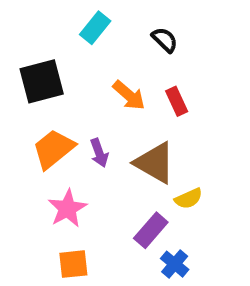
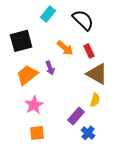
black semicircle: (165, 40) -> (83, 20), size x1.6
purple arrow: (99, 153) -> (50, 68), moved
brown triangle: (155, 163) -> (97, 74), moved
yellow semicircle: (189, 199) -> (95, 100), turned -48

